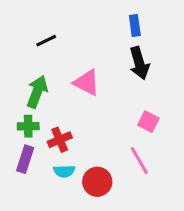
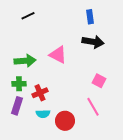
black line: (46, 41) -> (28, 16), moved
black arrow: (139, 63) -> (93, 42), turned -65
green arrow: (37, 92) -> (25, 61), turned 65

